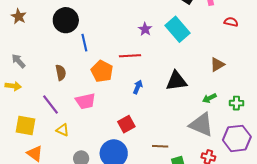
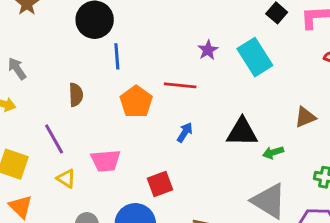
green arrow: (209, 98) -> (273, 152), moved
pink trapezoid: (85, 101) -> (106, 161), moved

